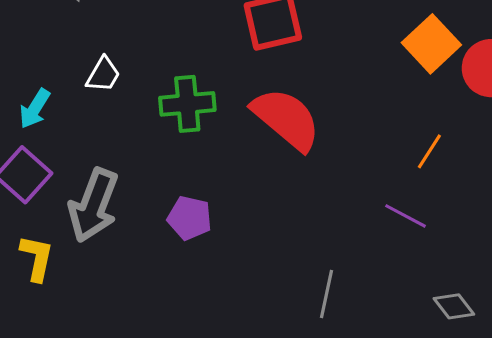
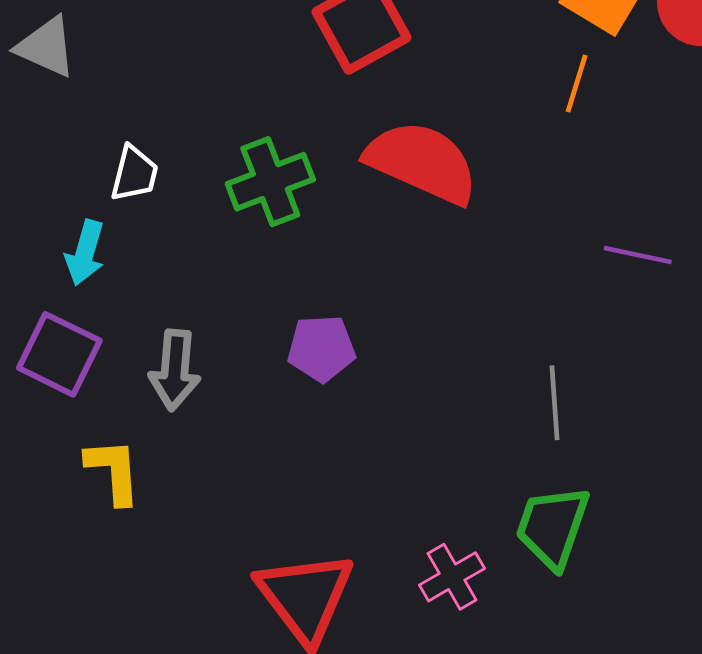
cyan arrow: (35, 109) -> (85, 253), moved
orange line: (429, 151) -> (577, 84), moved
gray arrow: (93, 205) -> (175, 370), size x0.7

